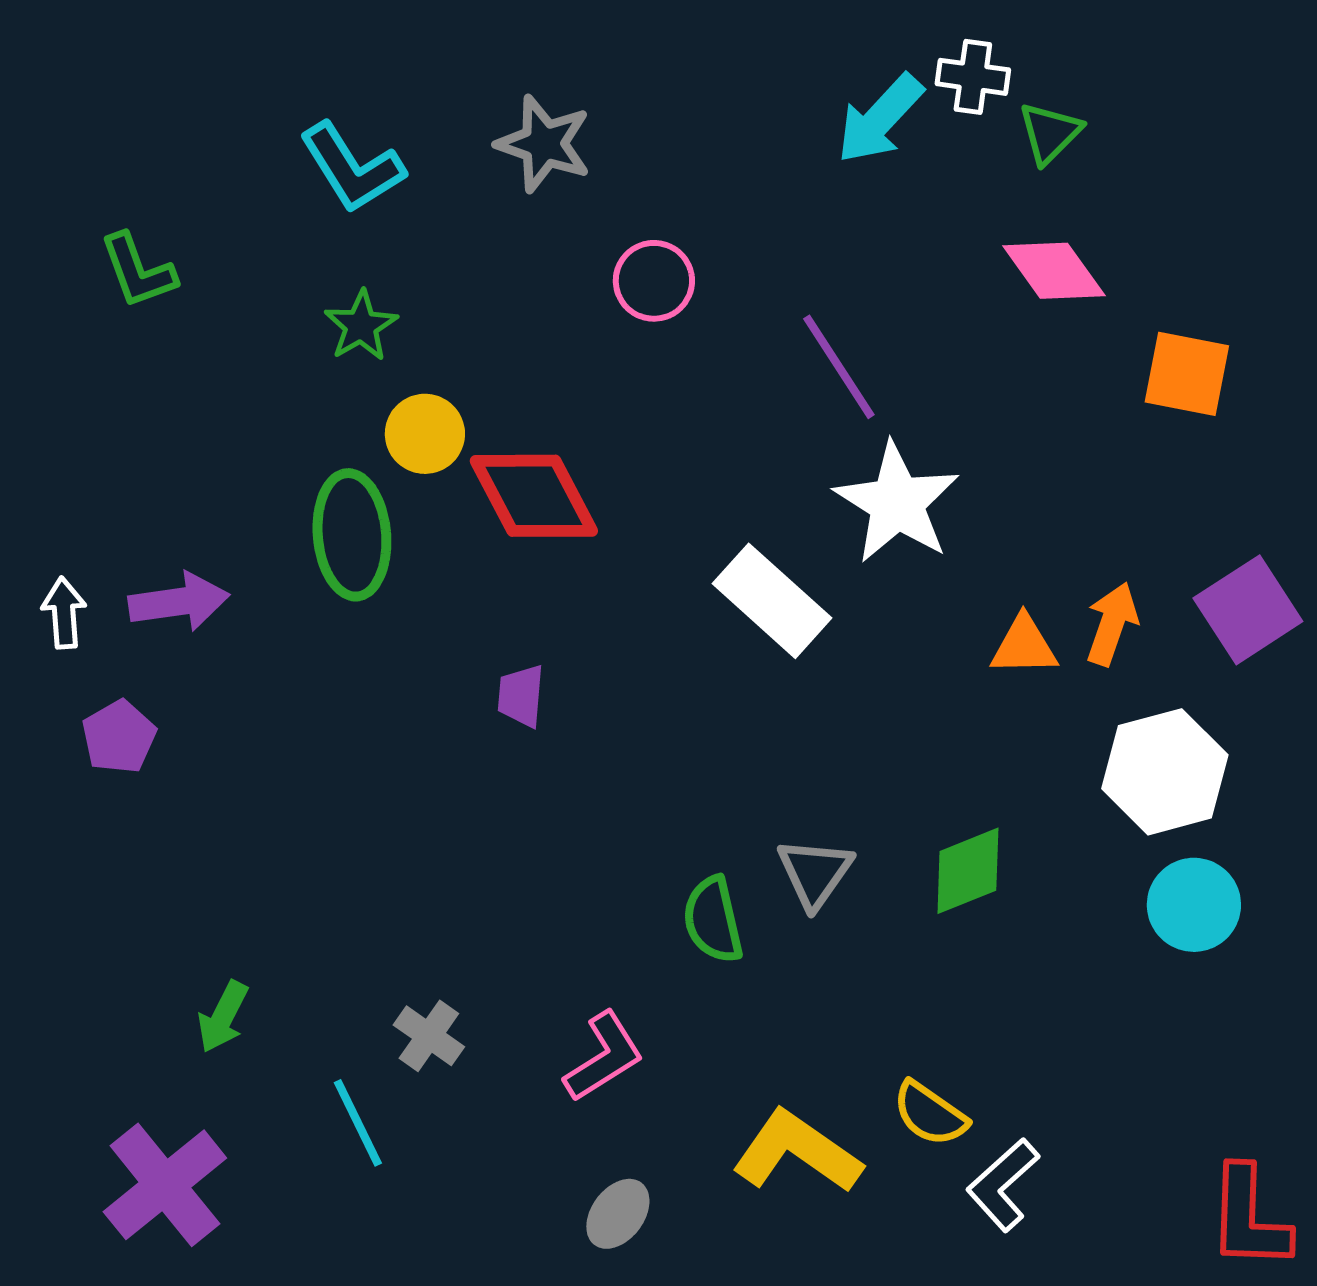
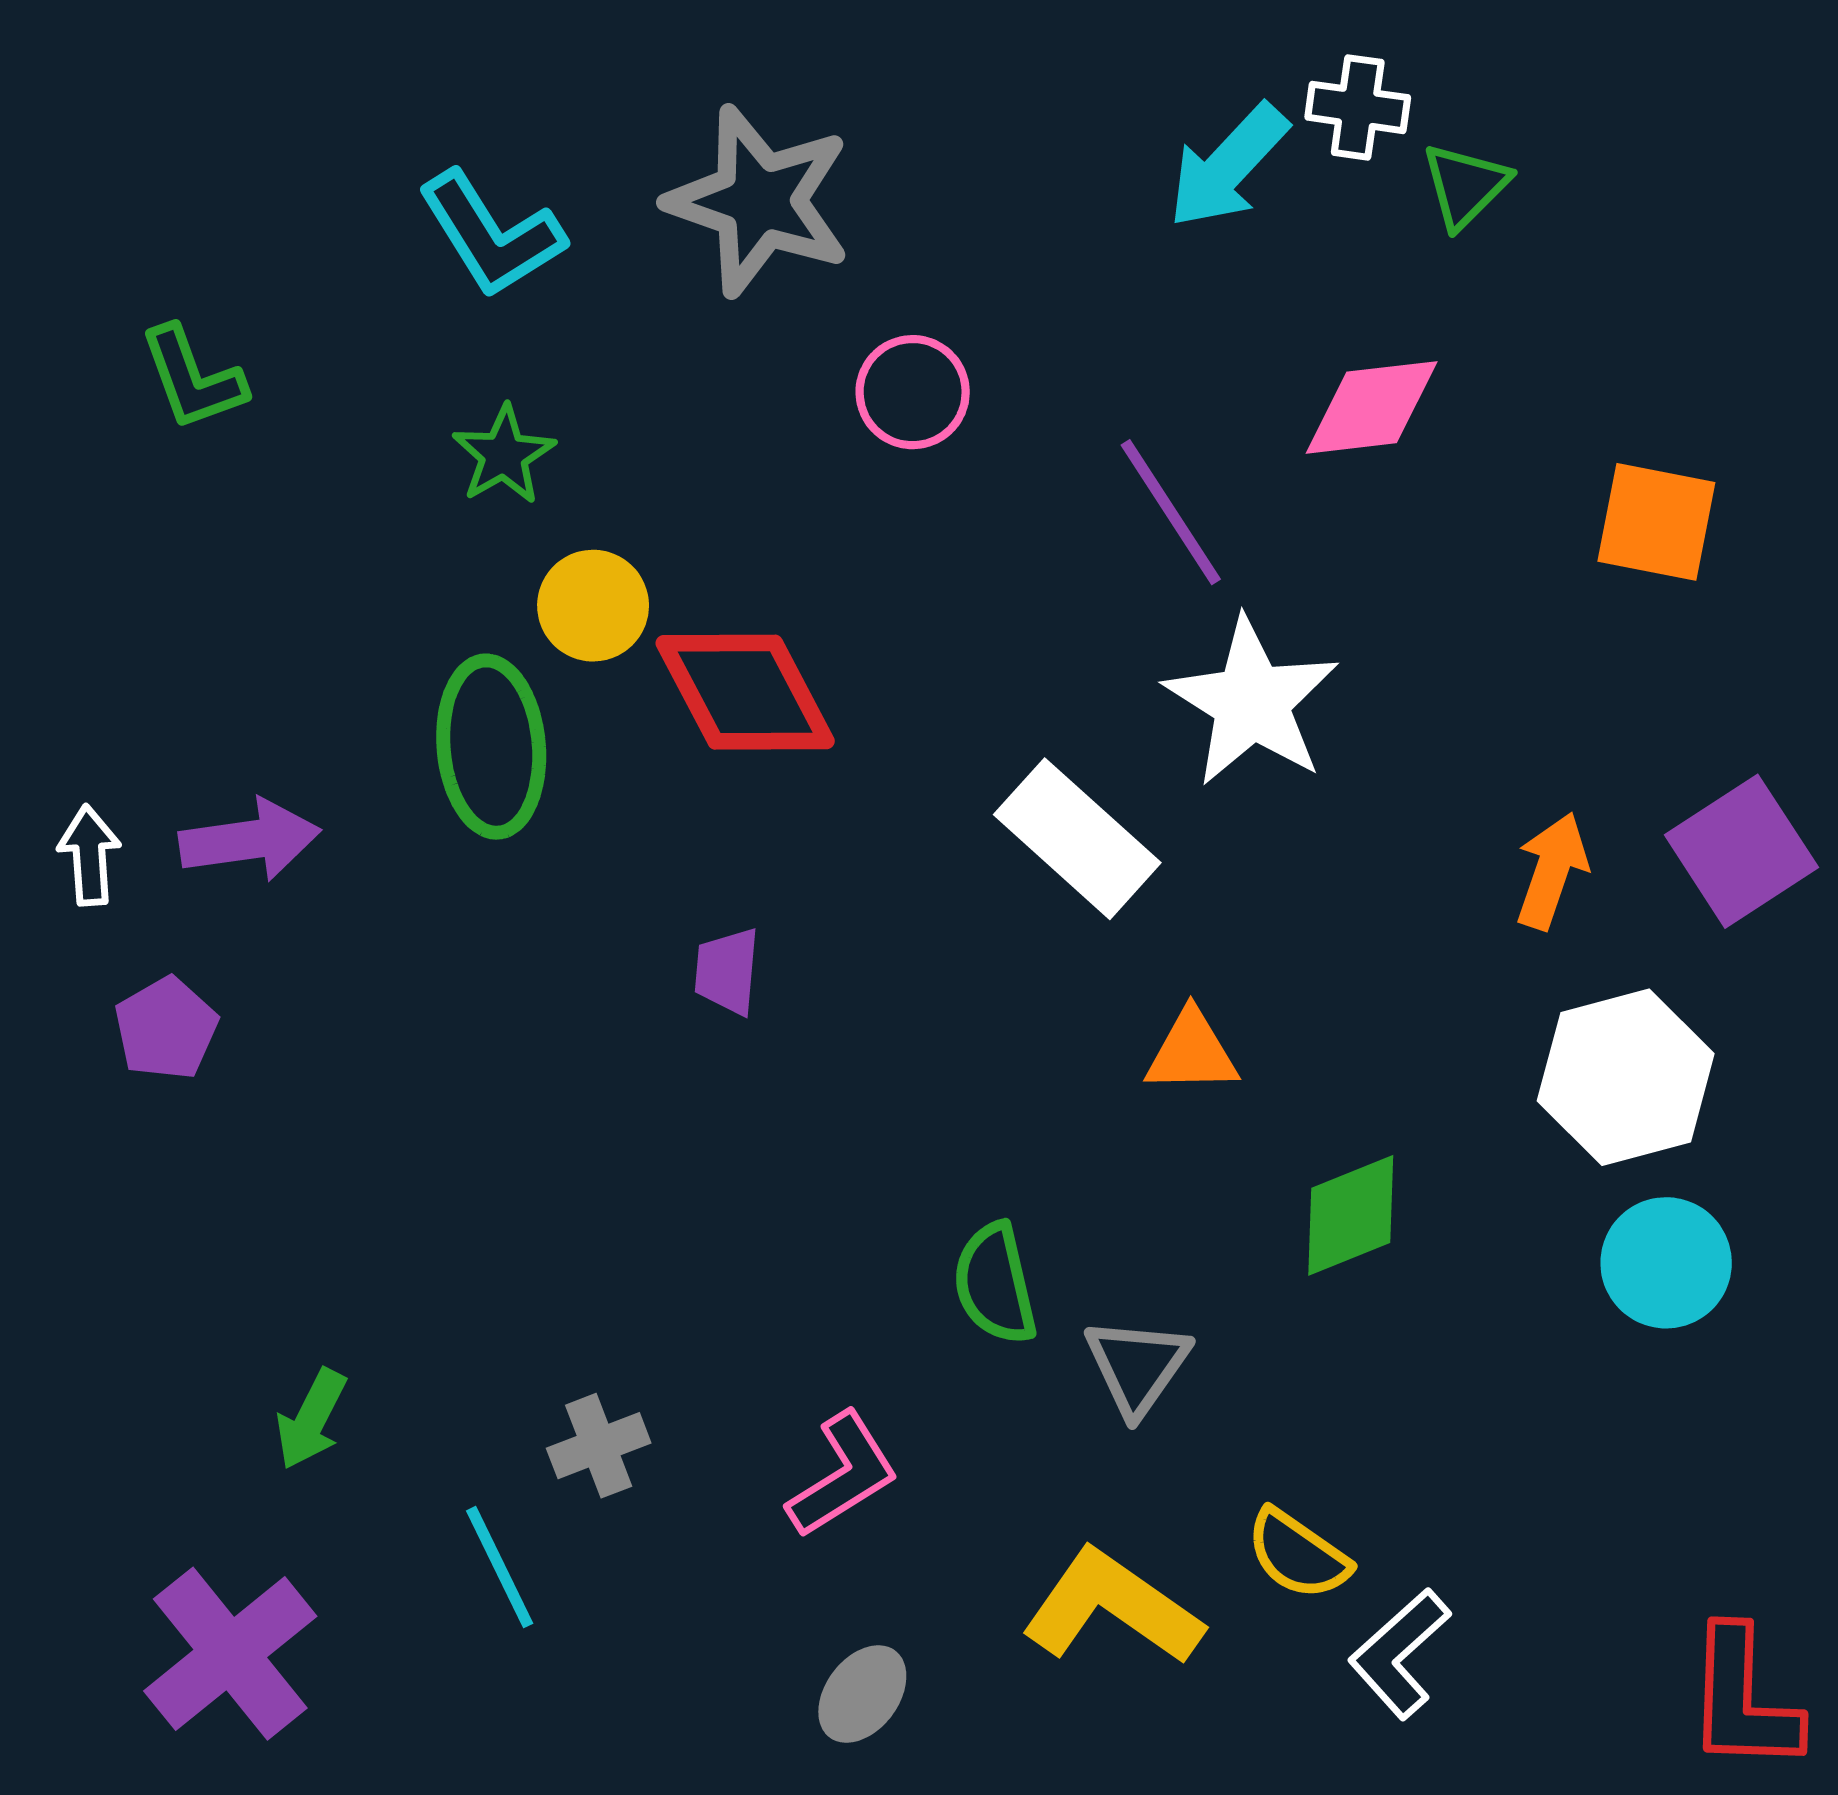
gray star: (544, 144) -> (759, 201), size x1.4
pink diamond: (1054, 271) -> (1372, 407), moved, turned -61
orange triangle: (1024, 646) -> (1192, 1052), moved
gray triangle: (815, 873) -> (1137, 1366), moved
gray cross: (429, 1036) -> (599, 1446), turned 34

